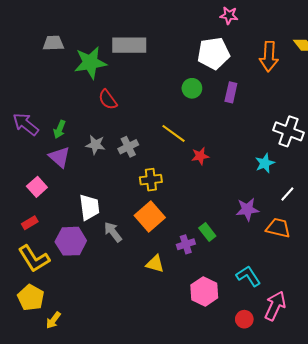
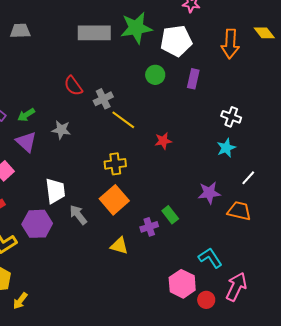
green star: (90, 63) -> (136, 28), moved
green arrow: (60, 129) -> (26, 115), turned 36
white cross: (288, 131) -> (231, 117), moved, size x0.7
yellow line: (173, 133) -> (123, 120), moved
gray cross: (128, 147) -> (103, 99), moved
pink hexagon: (204, 291) -> (182, 284), moved

